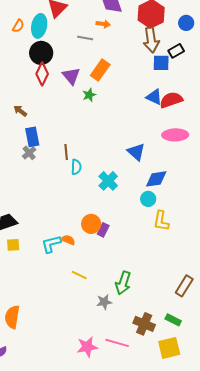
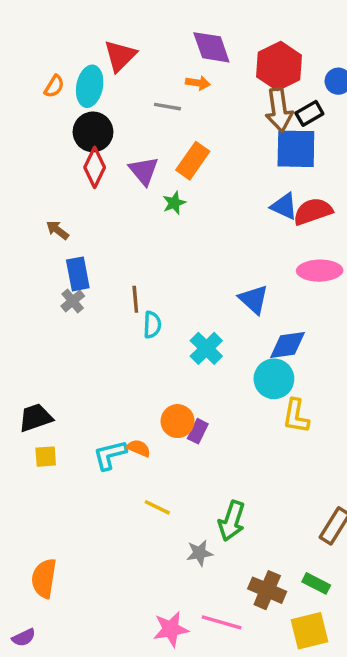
black rectangle: (176, 51) -> (309, 113), moved
blue square: (161, 63) -> (296, 149), size x1.5
cyan circle: (148, 199) -> (274, 379), size x1.5

